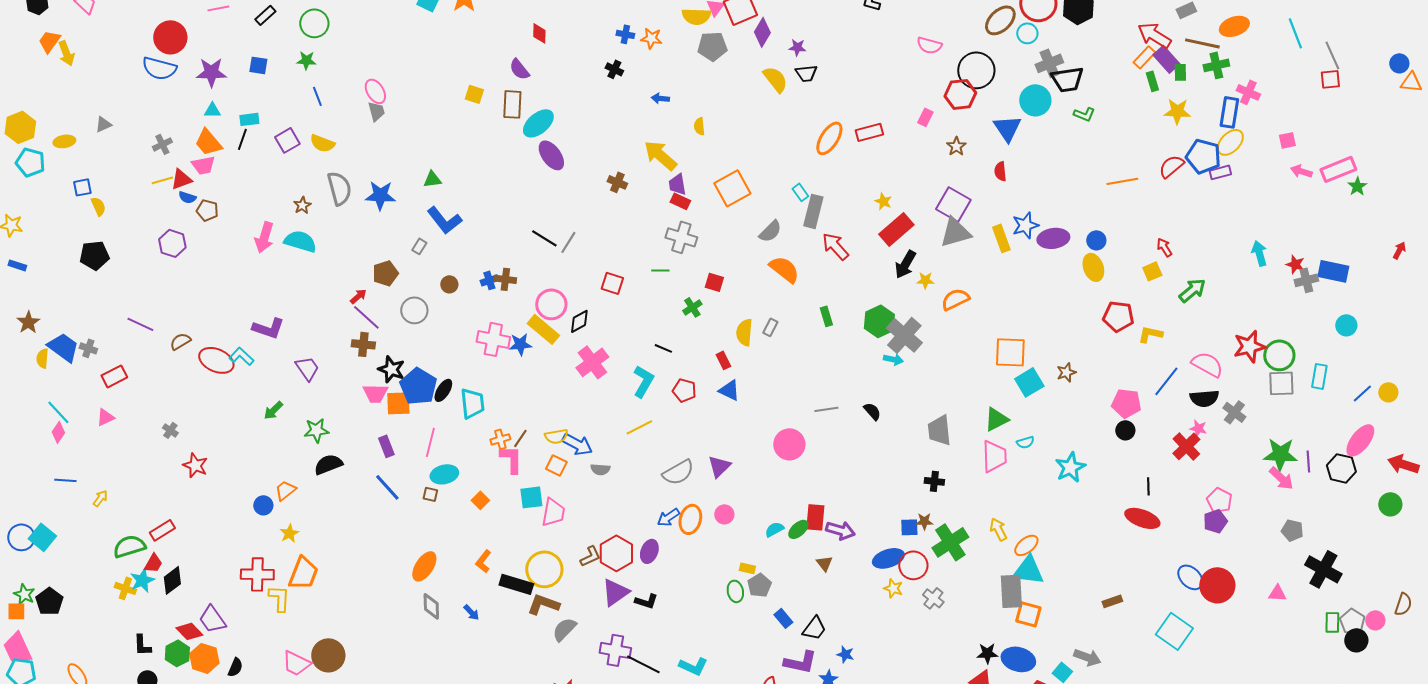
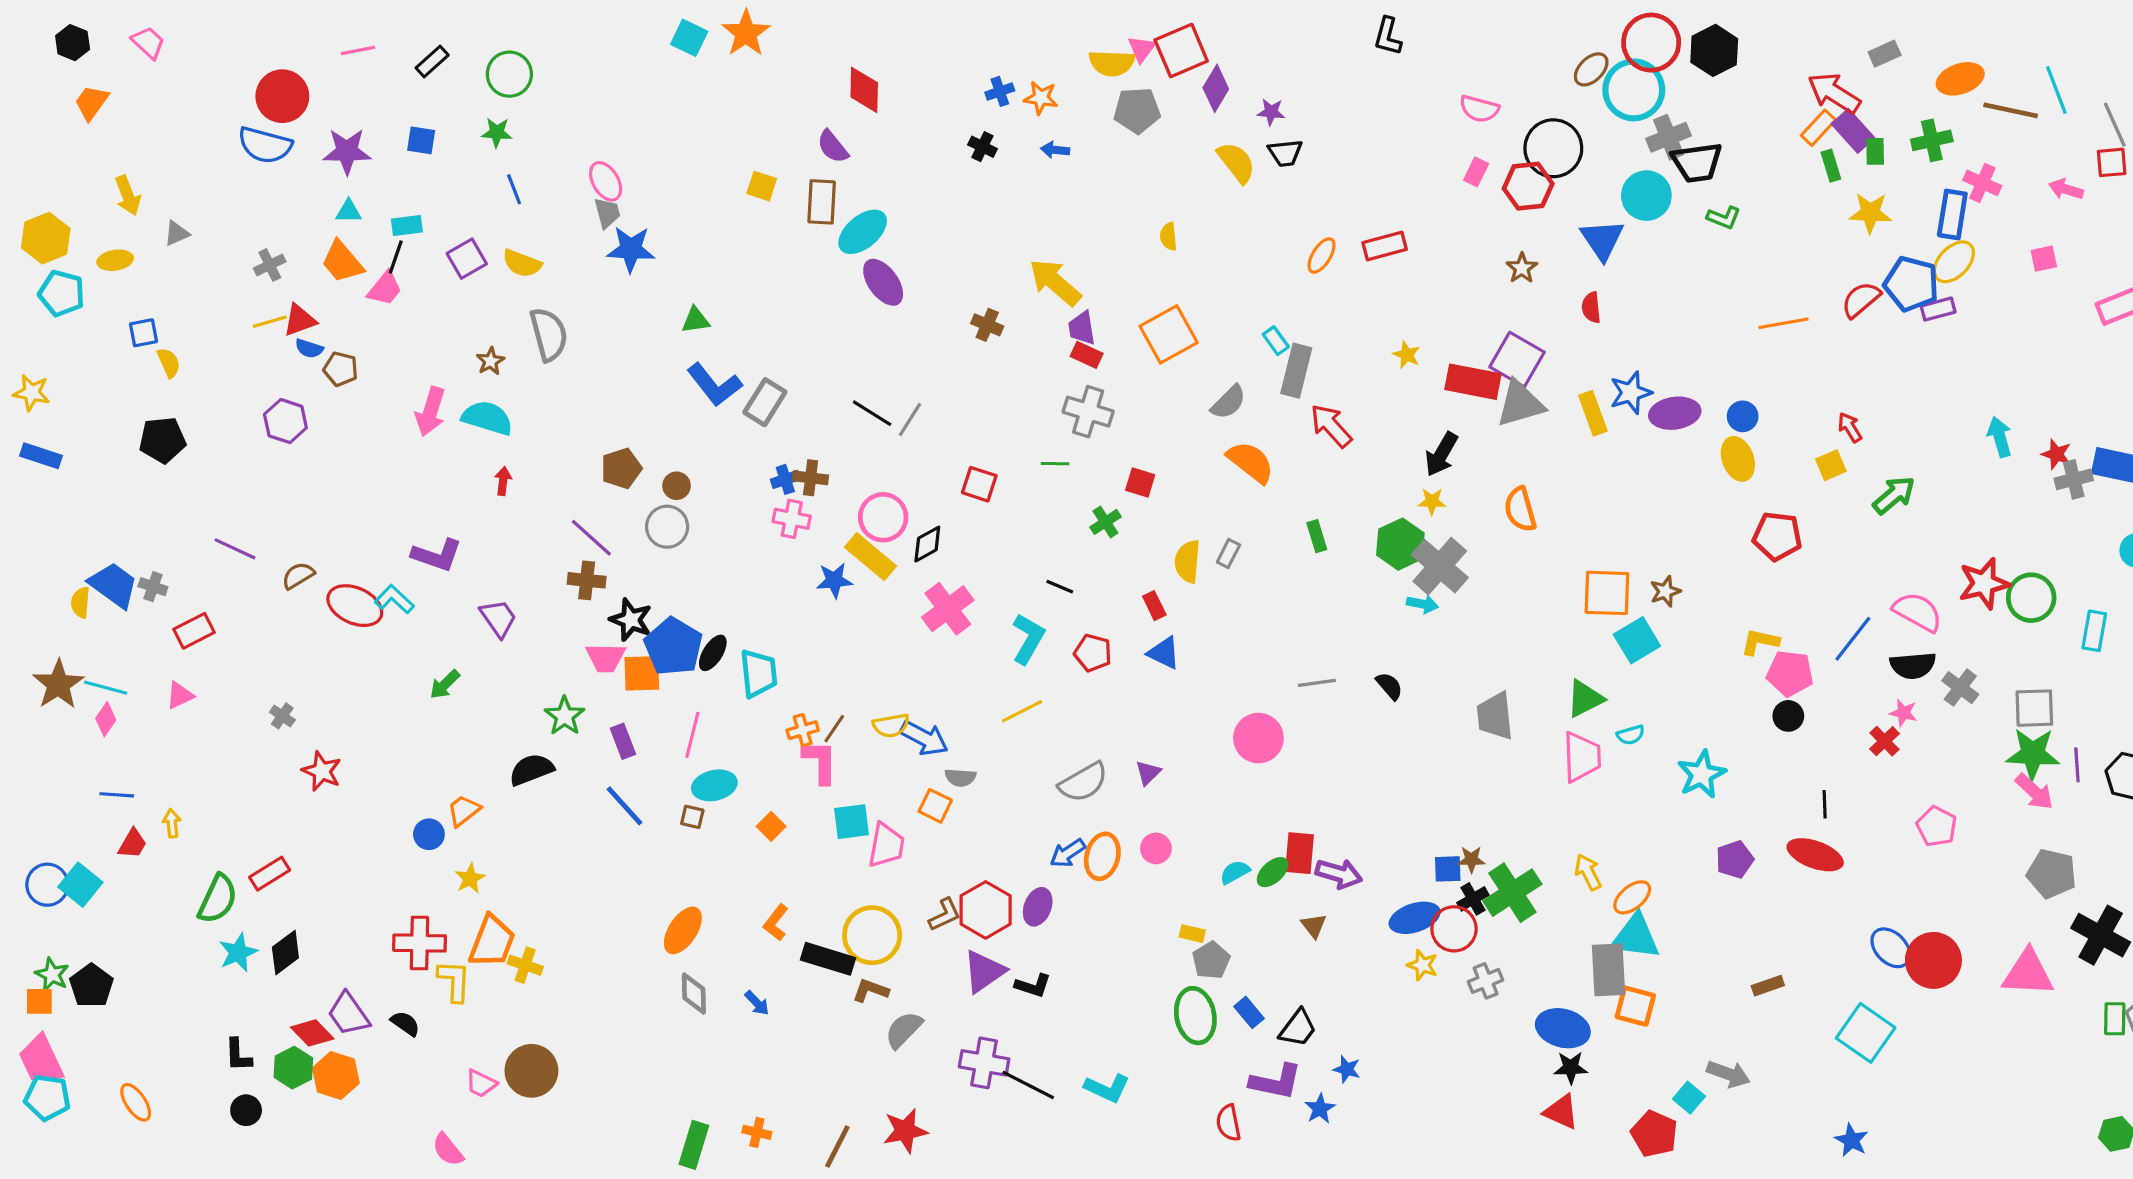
brown ellipse: (1000, 20) -> (1591, 69), size x0.7
red diamond: (539, 33) -> (864, 90), size x1.4
cyan circle: (1027, 33) -> (1634, 90), size x1.8
blue cross: (625, 34) -> (1000, 91), turned -30
brown line: (1202, 43) -> (2011, 110), moved
yellow arrow: (66, 53) -> (128, 196), moved
blue arrow: (660, 98) -> (1055, 150), moved
pink rectangle: (925, 117) -> (1476, 172), moved
yellow semicircle: (699, 126) -> (1169, 237), moved
orange ellipse: (829, 138) -> (1322, 255), size x0.7
pink trapezoid: (203, 165) -> (385, 289), moved, turned -40
pink arrow: (1301, 171) -> (2066, 189), moved
blue star: (380, 195) -> (631, 249), moved
red rectangle: (896, 229) -> (1473, 382), moved, turned 52
gray rectangle: (419, 246) -> (765, 402), moved, size x1.8
blue rectangle: (17, 265) -> (41, 456), size x1.4
yellow star: (925, 280) -> (1432, 501), moved
brown circle: (449, 284) -> (677, 486), moved
red arrow: (358, 296) -> (503, 481), moved, turned -42
orange semicircle: (955, 299) -> (1520, 509), turned -80
brown star: (28, 322) -> (58, 684), moved, size x1.4
yellow L-shape: (1150, 334) -> (1760, 642), moved
pink cross: (493, 339) -> (792, 519), moved, size x0.7
brown star: (1066, 372) -> (1665, 591), moved
gray square: (1281, 383) -> (2034, 708), moved
cyan line: (58, 412) -> (106, 688), turned -32
green star: (316, 430) -> (565, 716), moved, turned -30
red cross: (1186, 446) -> (1885, 741), size x0.7
orange square: (556, 465) -> (935, 806), moved
purple triangle: (719, 466) -> (1148, 773), size x0.7
black cross: (934, 481) -> (1473, 899), moved, turned -36
yellow arrow: (100, 498) -> (172, 823), turned -42
purple pentagon: (1215, 521) -> (1735, 859), moved
gray pentagon: (1292, 530) -> (2052, 874), size x1.4
green semicircle: (129, 546) -> (218, 899), turned 132
red trapezoid: (153, 563) -> (132, 844), moved
yellow cross: (125, 588) -> (525, 965), moved
green ellipse: (735, 591) -> (1195, 1016), moved, size x1.6
pink triangle: (1277, 593) -> (2028, 973), size x1.8
gray cross: (933, 598) -> (1486, 981), turned 30
brown L-shape: (543, 604) -> (871, 990), size x0.7
blue ellipse: (1018, 659) -> (1563, 1028), moved
pink trapezoid: (296, 663) -> (481, 1083), size x0.7
black semicircle: (235, 667) -> (405, 1023), moved, turned -78

